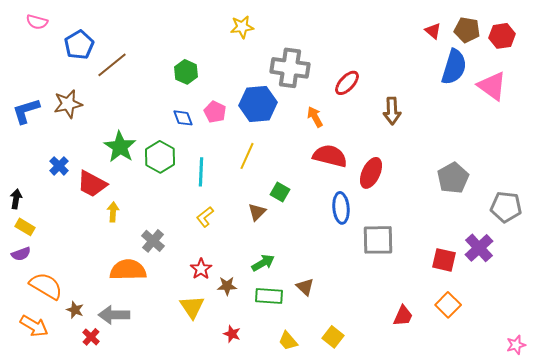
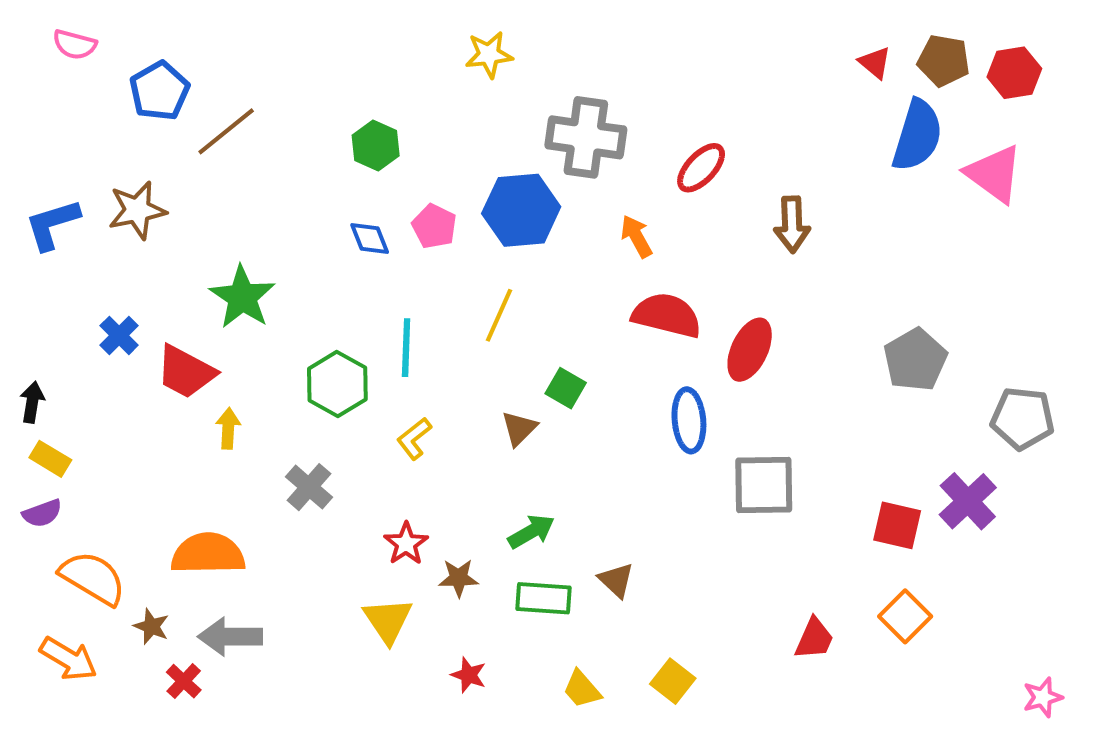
green hexagon: (160, 157) -> (337, 384), moved
orange semicircle: (128, 270) -> (208, 554), moved

